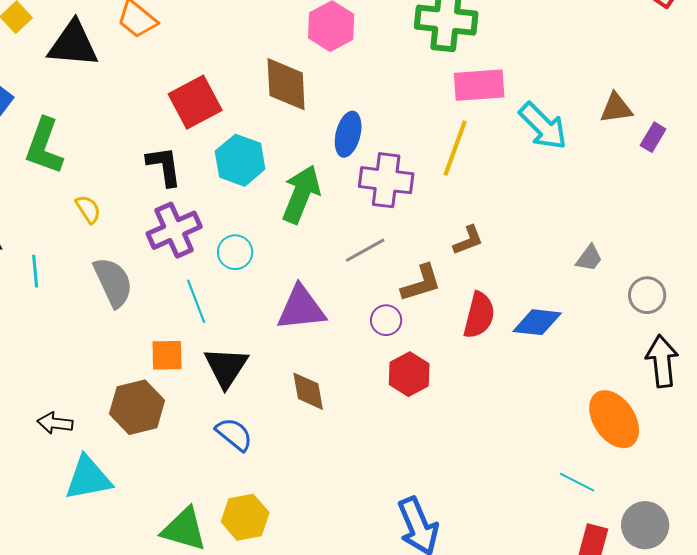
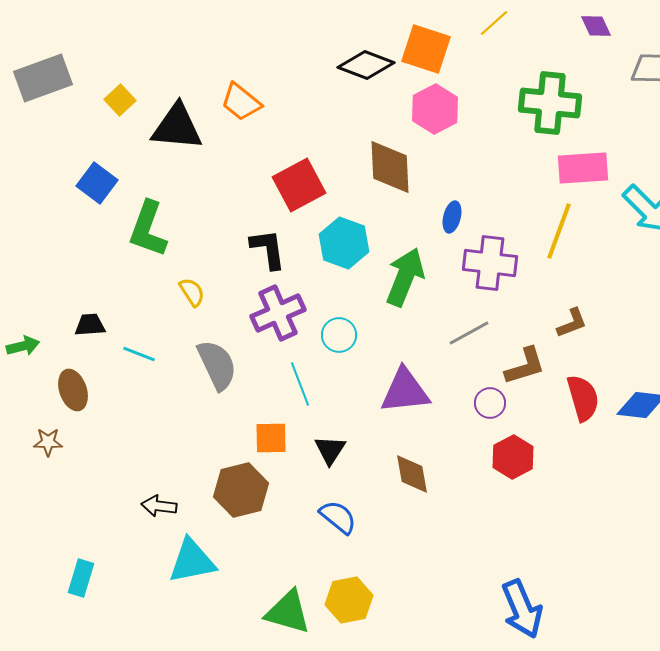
blue ellipse: (348, 134) -> (452, 217), size x0.7
cyan line: (35, 271) -> (139, 354), turned -64
red semicircle: (479, 315) -> (583, 398), turned -30
black triangle: (226, 367) -> (330, 450), size x0.7

